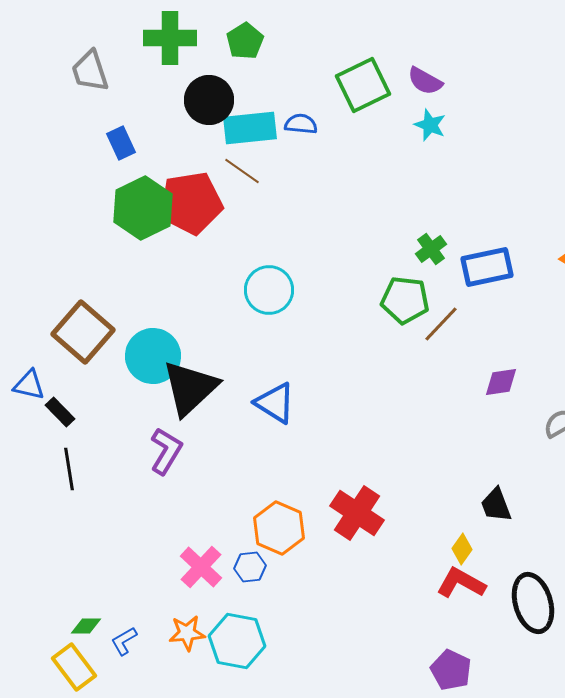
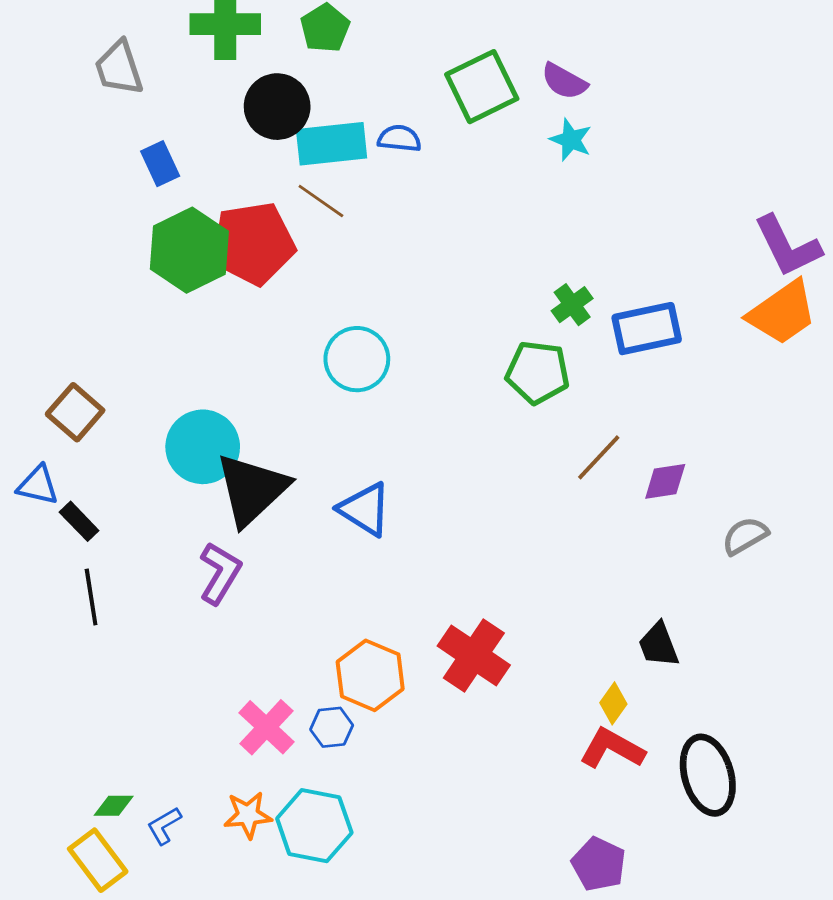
brown line: (441, 324) -> (599, 457), moved
brown square: (83, 332) -> (75, 412), moved, size x0.7

